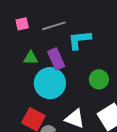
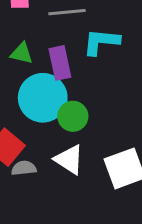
green circle: (99, 79) -> (73, 116), moved

